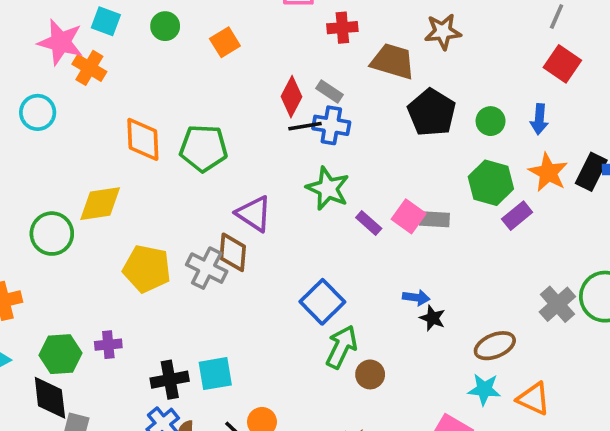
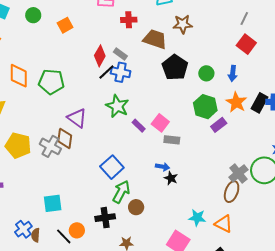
black line: (305, 126) -> (106, 72), turned -36
gray rectangle: (434, 219) -> (172, 140), moved
brown ellipse: (495, 346) -> (232, 192), moved, turned -50
black cross: (170, 380) -> (105, 218), moved

